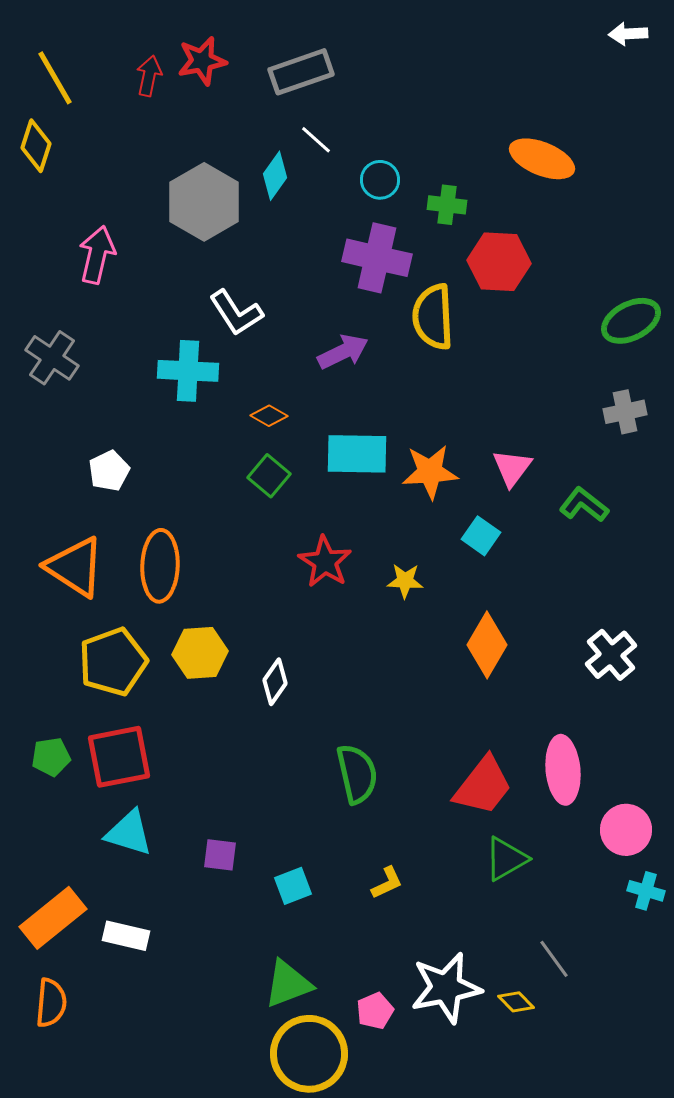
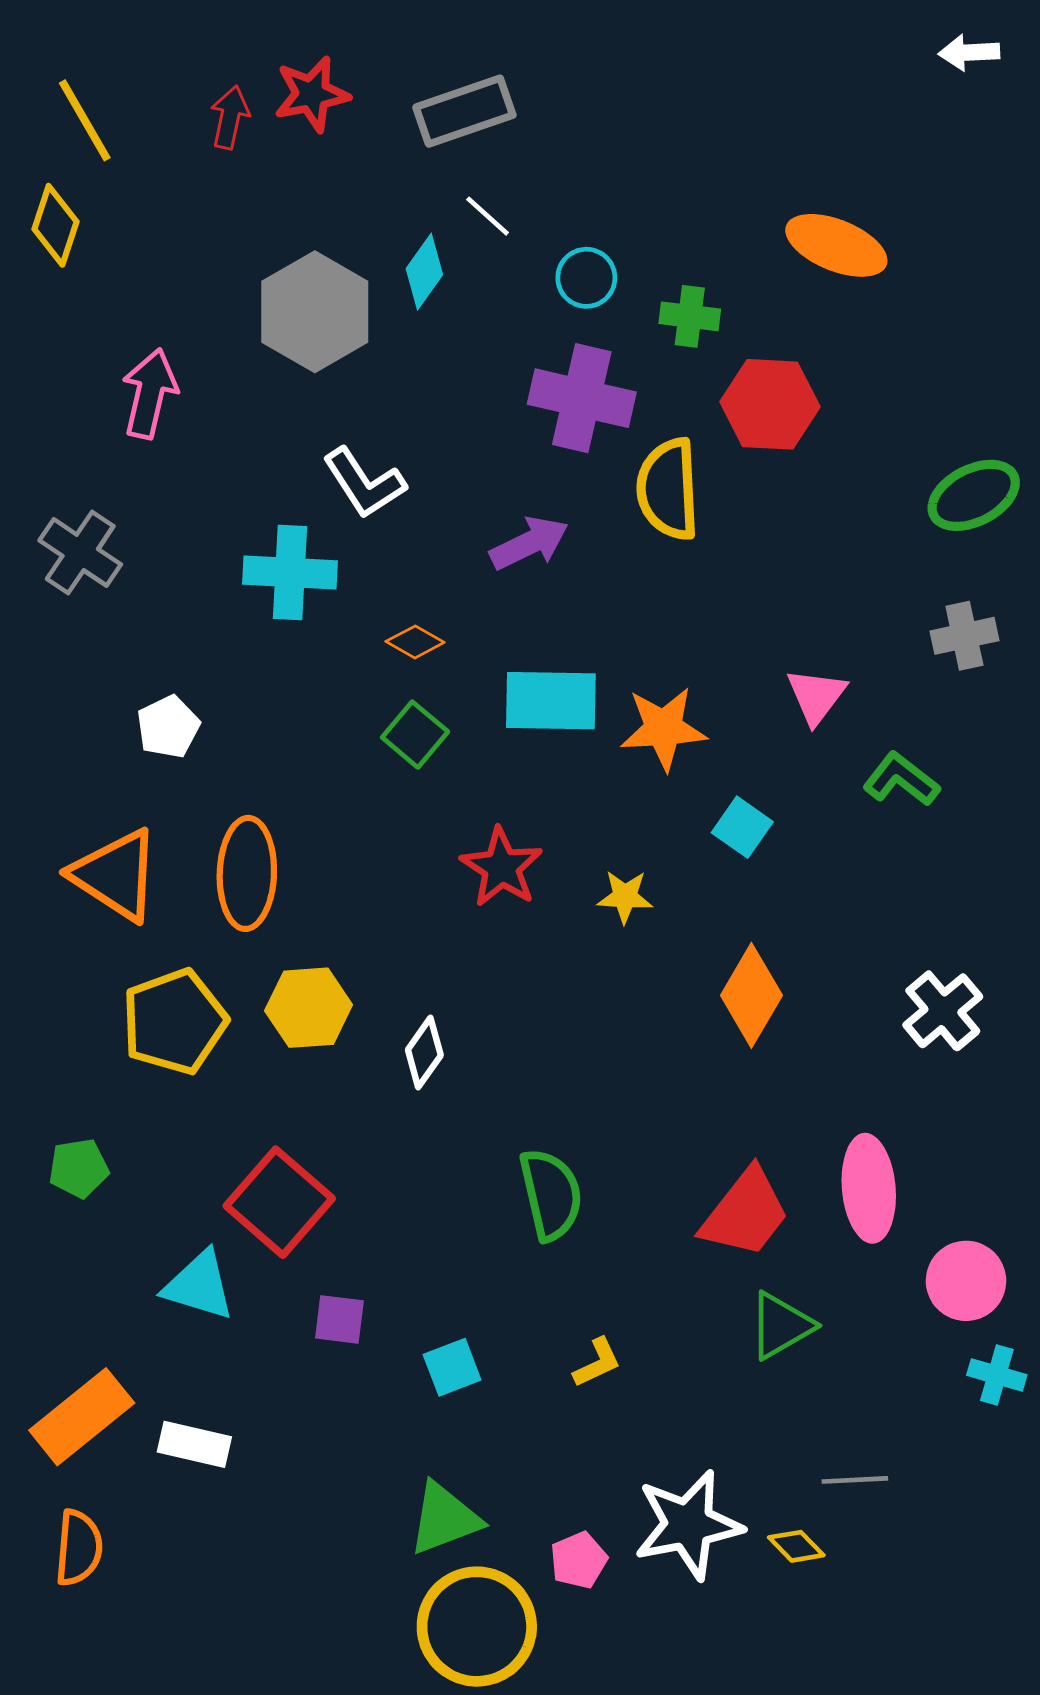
pink triangle: (512, 468) -> (816, 696), moved
red square: (119, 757) -> (279, 1202), moved, turned -38
gray line: (554, 959) -> (855, 1480), turned -57

